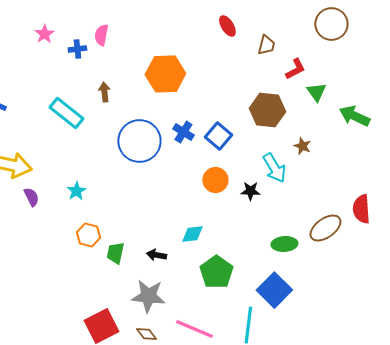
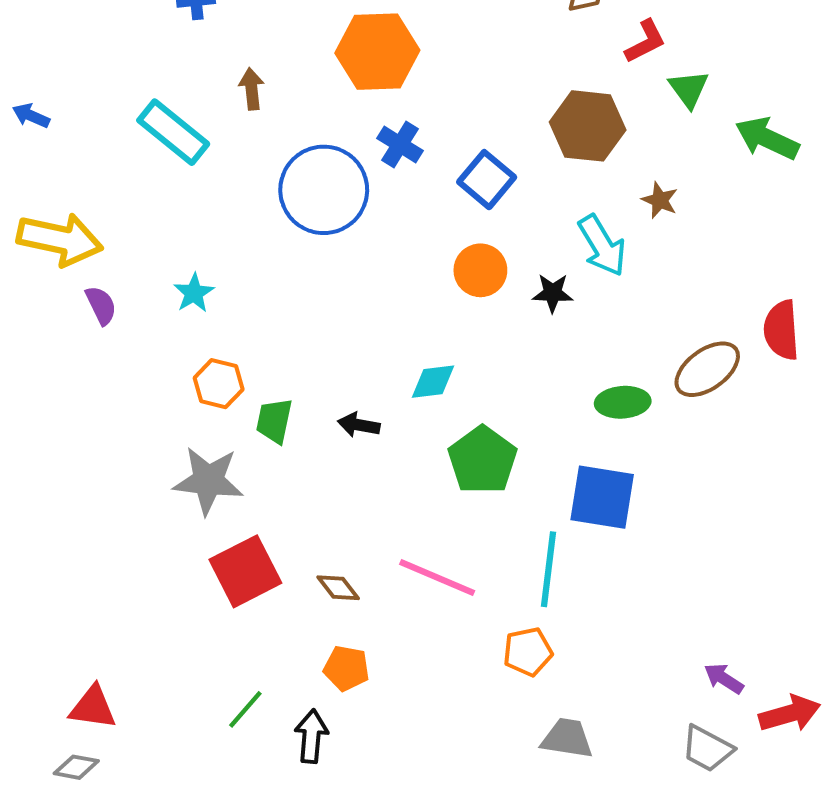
blue cross: (183, 132) -> (400, 145), moved
blue square: (274, 290) -> (602, 497), turned -36
gray star: (148, 296) -> (208, 481), moved

